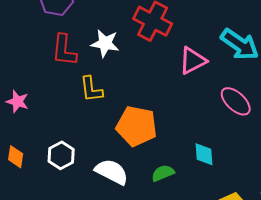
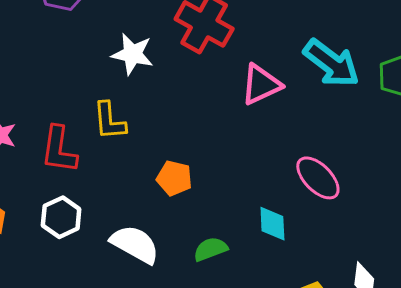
red L-shape: (64, 50) -> (59, 150), moved
pink ellipse: (236, 101) -> (318, 178), moved
orange pentagon: (137, 126) -> (174, 178), size x0.6

